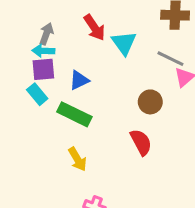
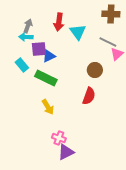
red arrow: (94, 28) -> (59, 22), turned 42
purple square: (43, 69) -> (39, 49), moved
red semicircle: (141, 142) -> (89, 96), turned 48

